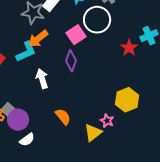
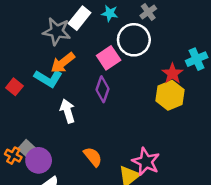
cyan L-shape: (26, 52) -> (48, 78), turned 55
yellow hexagon: (127, 100) -> (170, 95), moved
pink star: (107, 121) -> (146, 162), size x1.6

